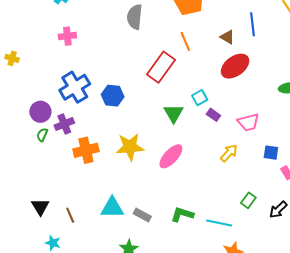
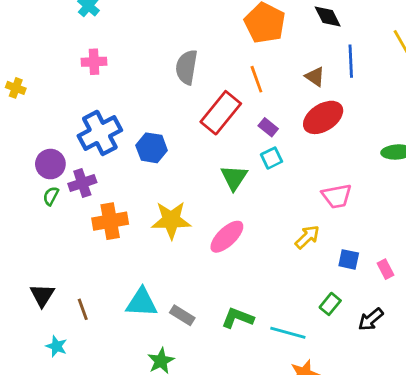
gray semicircle: (135, 17) -> (187, 67), moved
purple rectangle: (213, 115) -> (268, 127), moved
blue square: (271, 153) -> (349, 259), moved

